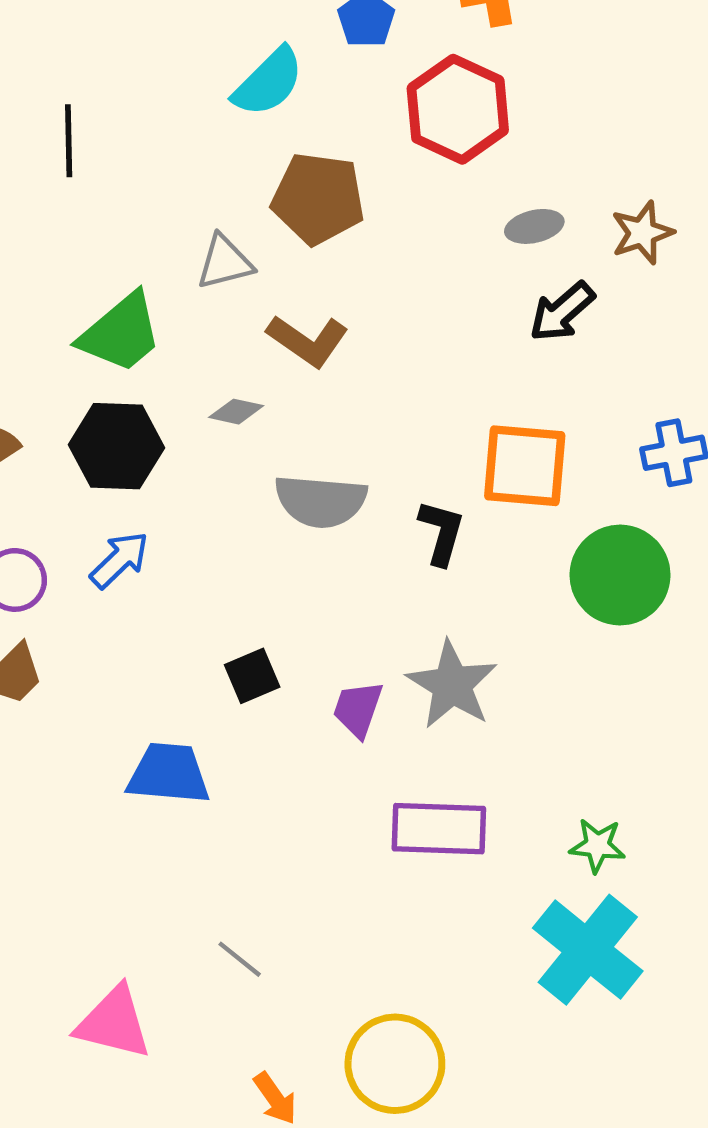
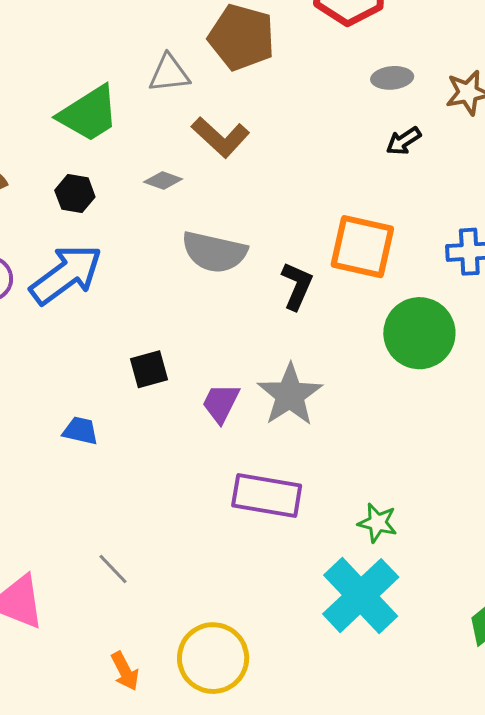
black arrow: (562, 312) -> (403, 141), size x0.7
black hexagon: (117, 446) -> (75, 194), size x0.6
blue arrow: (119, 560) -> (66, 274), size x1.6
blue trapezoid: (169, 774) -> (80, 431), size x0.6

